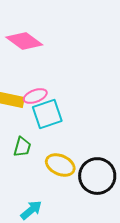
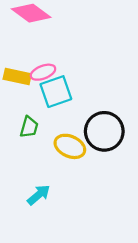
black circle: (97, 176) -> (104, 131), moved

